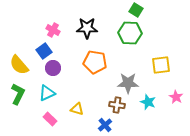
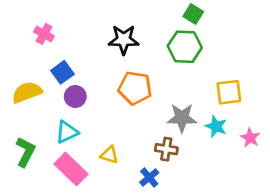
pink cross: (53, 30) -> (44, 34), moved
yellow semicircle: (19, 65) -> (27, 92), turned 110
green L-shape: (18, 94) -> (25, 152), moved
cyan star: (148, 102) -> (216, 126), moved
pink rectangle: (50, 119) -> (71, 169), size x1.6

